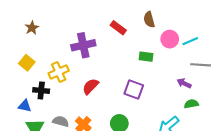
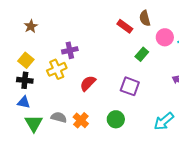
red rectangle: (118, 28) -> (125, 26), moved
purple cross: (83, 45) -> (70, 50), moved, size x0.7
green rectangle: (146, 57) -> (142, 54), turned -56
black cross: (41, 91) -> (25, 80), moved

